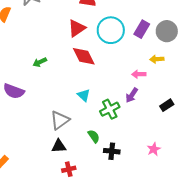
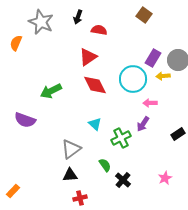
cyan circle: (111, 30) -> (133, 79), moved
yellow arrow: (157, 59) -> (163, 76), moved
green arrow: (40, 62) -> (51, 91), size x1.5
black cross: (112, 151) -> (123, 180), turned 35

